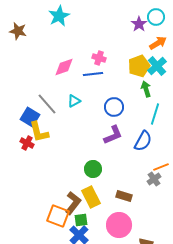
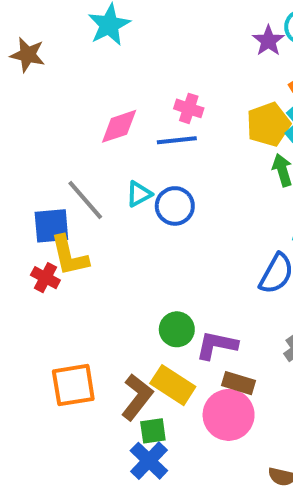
blue circle: (114, 107) -> (175, 206), moved
blue square: (30, 117) -> (51, 226), turned -36
purple L-shape: (113, 135) -> (217, 345), moved, turned -145
yellow rectangle: (91, 197) -> (173, 385), turned -30
orange square: (58, 216) -> (73, 385), moved, turned -30
pink circle: (119, 225) -> (229, 415), moved

